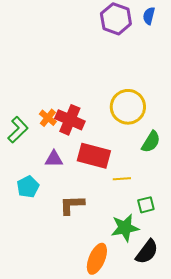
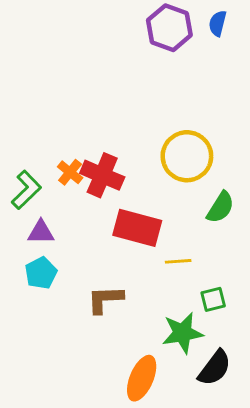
purple triangle: (54, 159) -> (41, 232), moved

